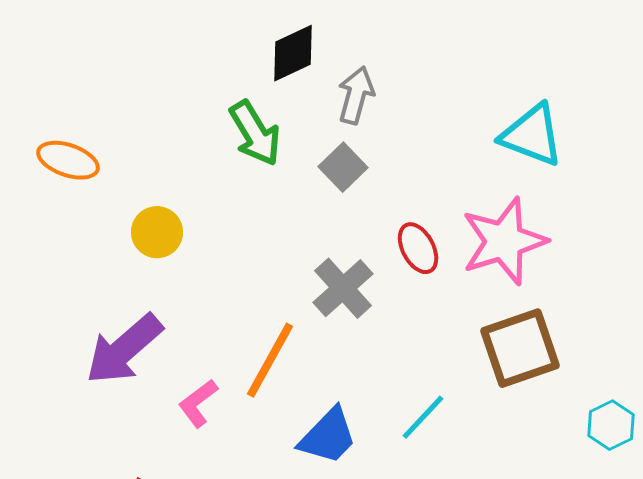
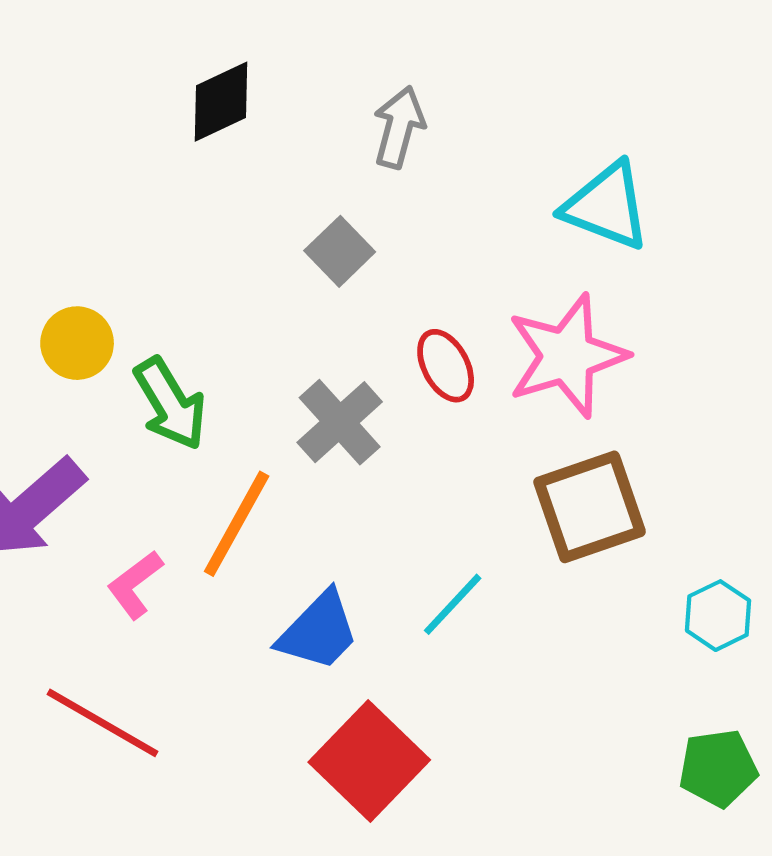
black diamond: (293, 53) -> (221, 102), moved
gray arrow: (356, 95) -> (399, 127), moved
green arrow: (255, 133) -> (170, 404), moved

